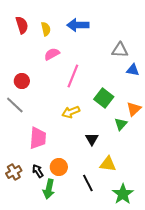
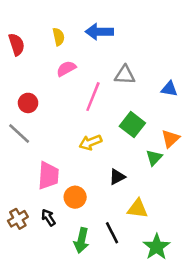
red semicircle: (22, 25) -> (17, 44), moved
gray triangle: (120, 50) -> (125, 75), moved
black triangle: (92, 139) -> (117, 177), turned 32
orange circle: (59, 167) -> (75, 197), moved
green arrow: (49, 189) -> (81, 240), moved

